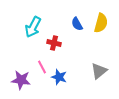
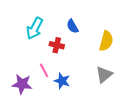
yellow semicircle: (101, 23) -> (106, 41), moved
blue semicircle: (77, 24) -> (72, 26), moved

